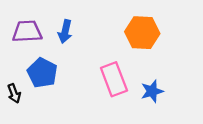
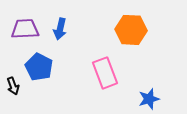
blue star: (152, 91) -> (149, 99), moved

